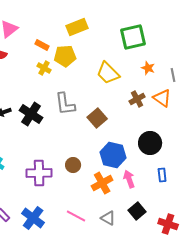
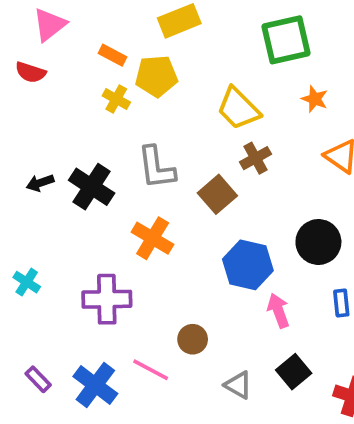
brown cross: (137, 99) -> (256, 158), moved
brown circle: (73, 165) -> (193, 339), moved
orange cross: (102, 183) -> (153, 238), moved, turned -30
pink line: (76, 216) -> (151, 370), moved

